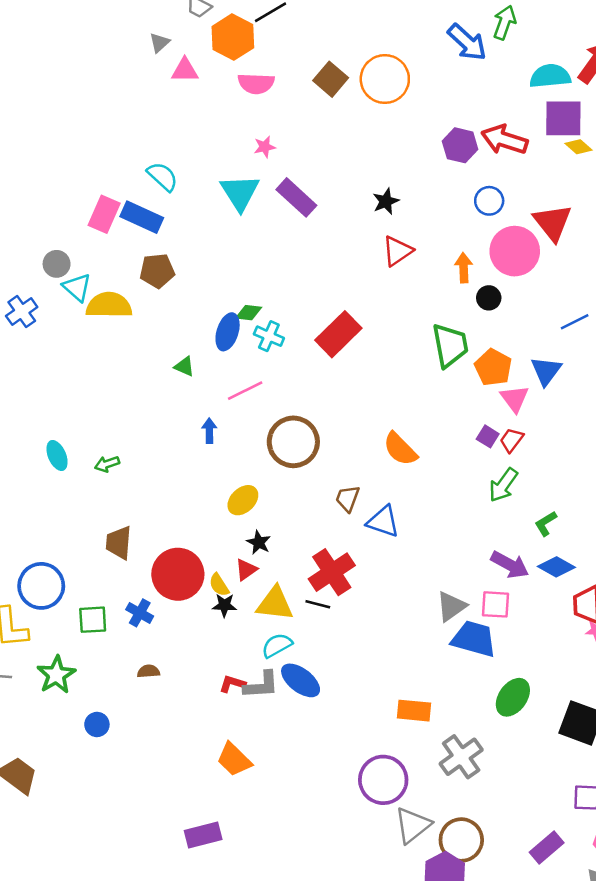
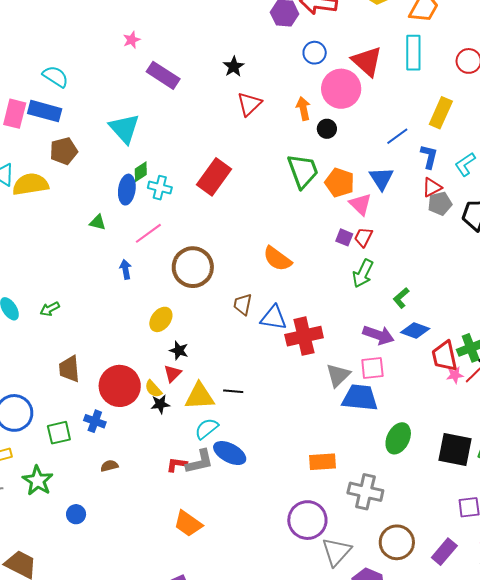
cyan triangle: (240, 192) -> (124, 128), moved
green diamond: (249, 313) -> (141, 172), turned -30
red cross: (332, 572) -> (304, 336), moved, turned 30
gray cross: (461, 757) -> (365, 492), turned -32
brown circle: (461, 840) -> (397, 542), moved

